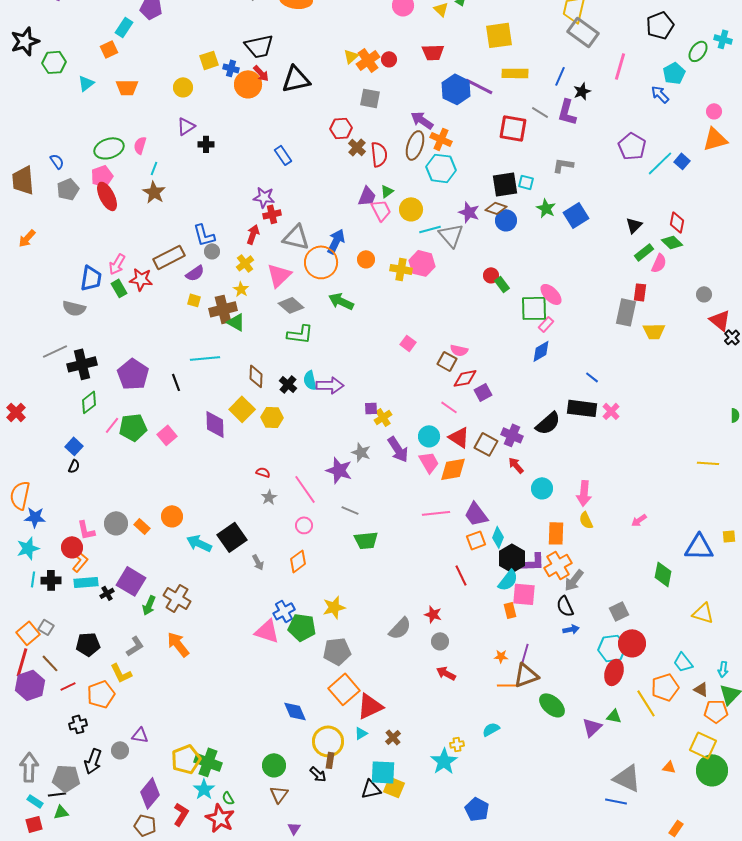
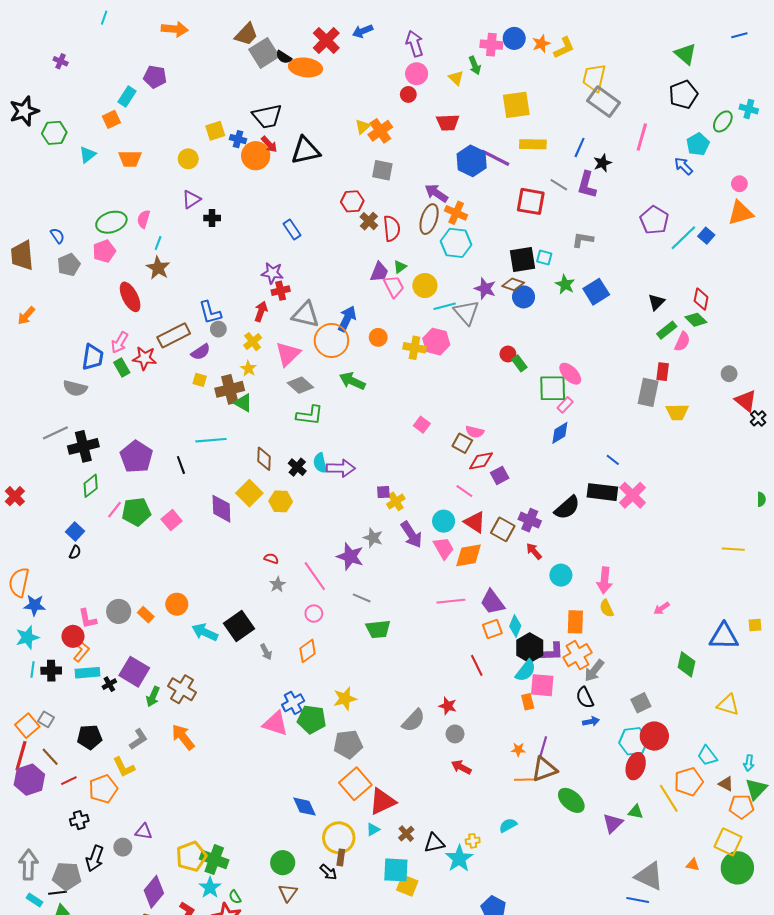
red circle: (389, 59) -> (408, 94), moved
red ellipse: (107, 196) -> (130, 297), moved
pink cross: (611, 411) -> (633, 495), size x1.5
black triangle: (371, 789) -> (434, 843), moved

